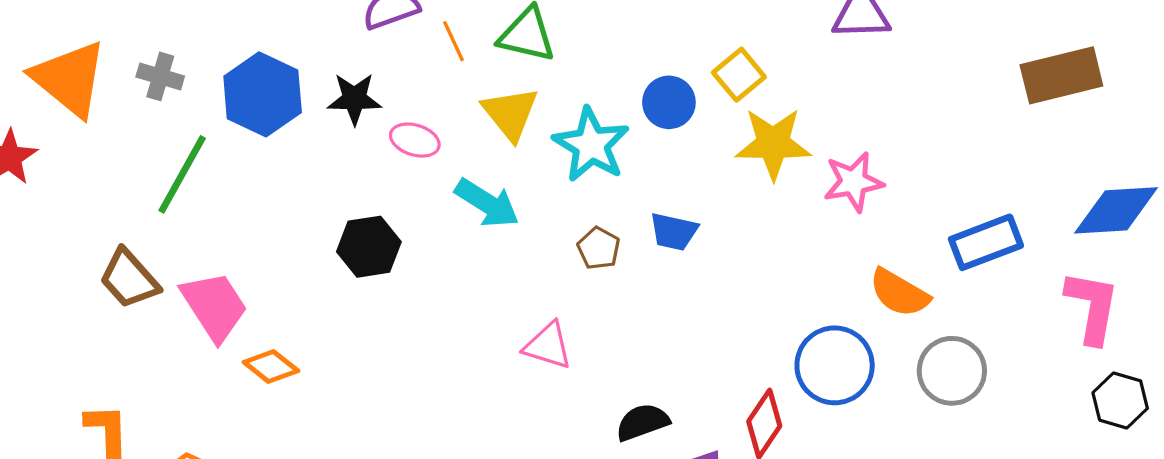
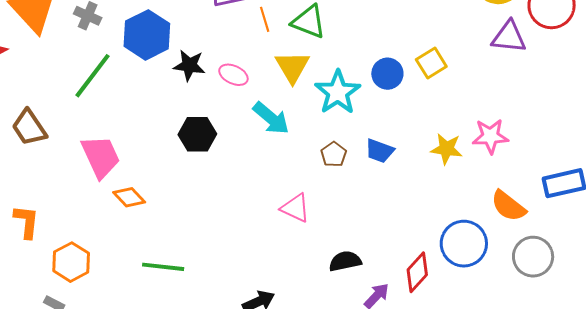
black star: (354, 99) -> (189, 65), moved
yellow star: (773, 144) -> (447, 149), moved, size x0.7
brown trapezoid: (129, 279) -> (29, 128), moved

